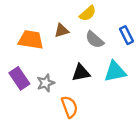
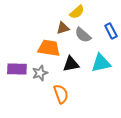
brown triangle: (62, 31) -> (63, 28), moved
orange trapezoid: (31, 40) -> (49, 48), moved
purple rectangle: (19, 78) -> (17, 69), turned -54

